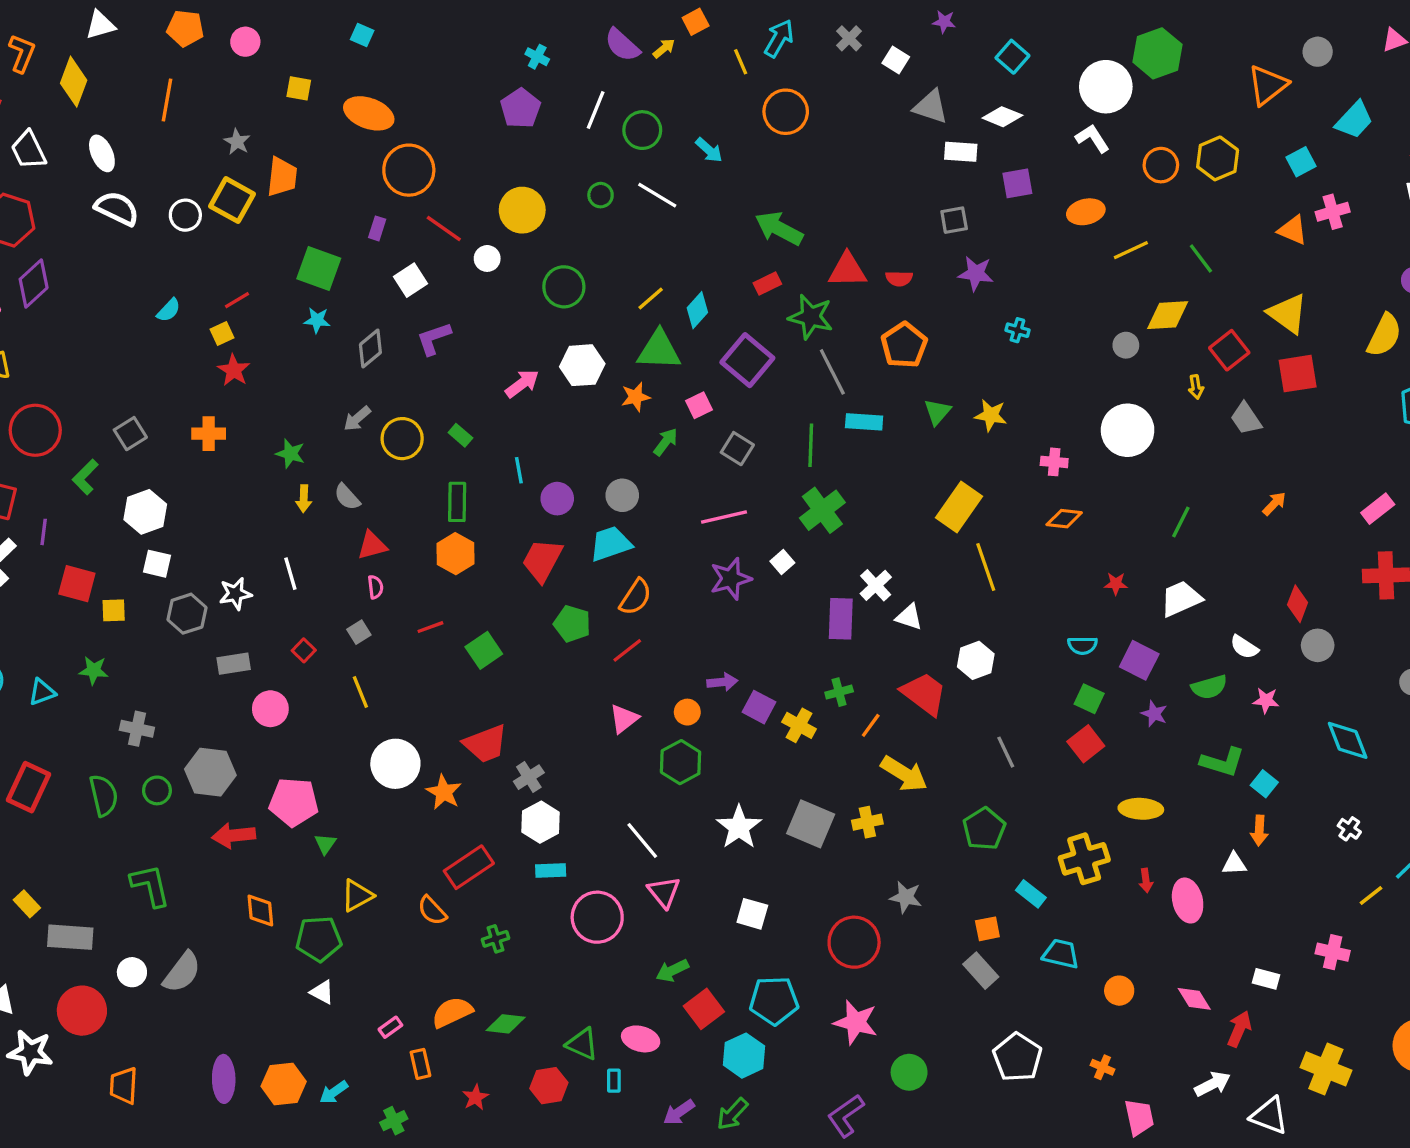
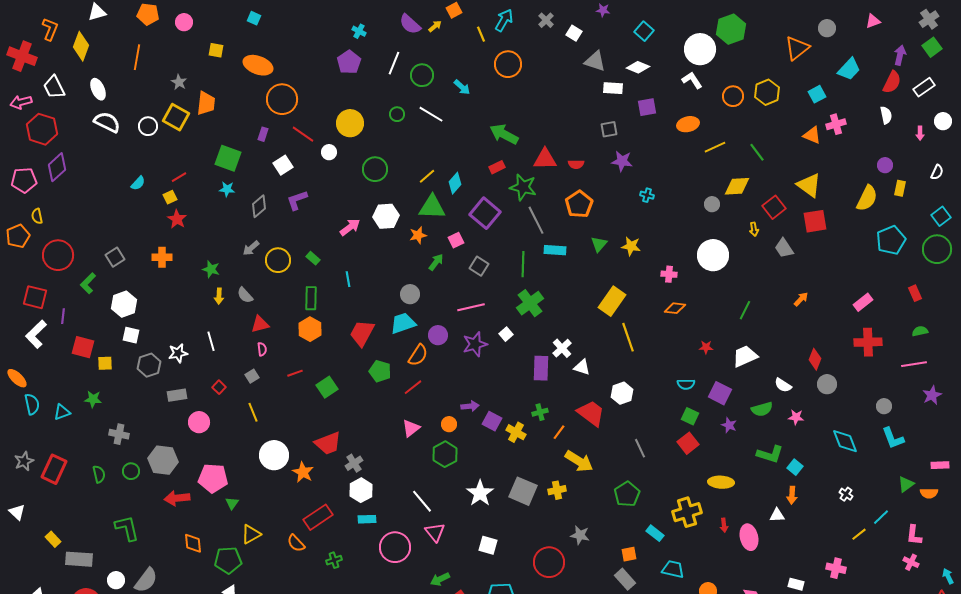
purple circle: (557, 499) -> (438, 335), moved
green semicircle: (104, 795) -> (99, 474), size x0.7

